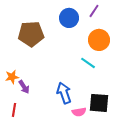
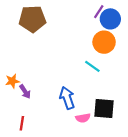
blue circle: (69, 18) -> (110, 19), moved
brown pentagon: (31, 34) -> (32, 19), moved
red line: (14, 110) -> (22, 123), moved

